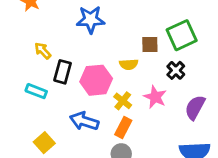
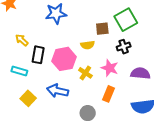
black cross: (176, 70) -> (124, 47), turned 32
purple semicircle: (195, 107) -> (140, 73), turned 72
orange rectangle: (123, 127) -> (108, 94), moved
yellow square: (44, 143) -> (28, 98), moved

